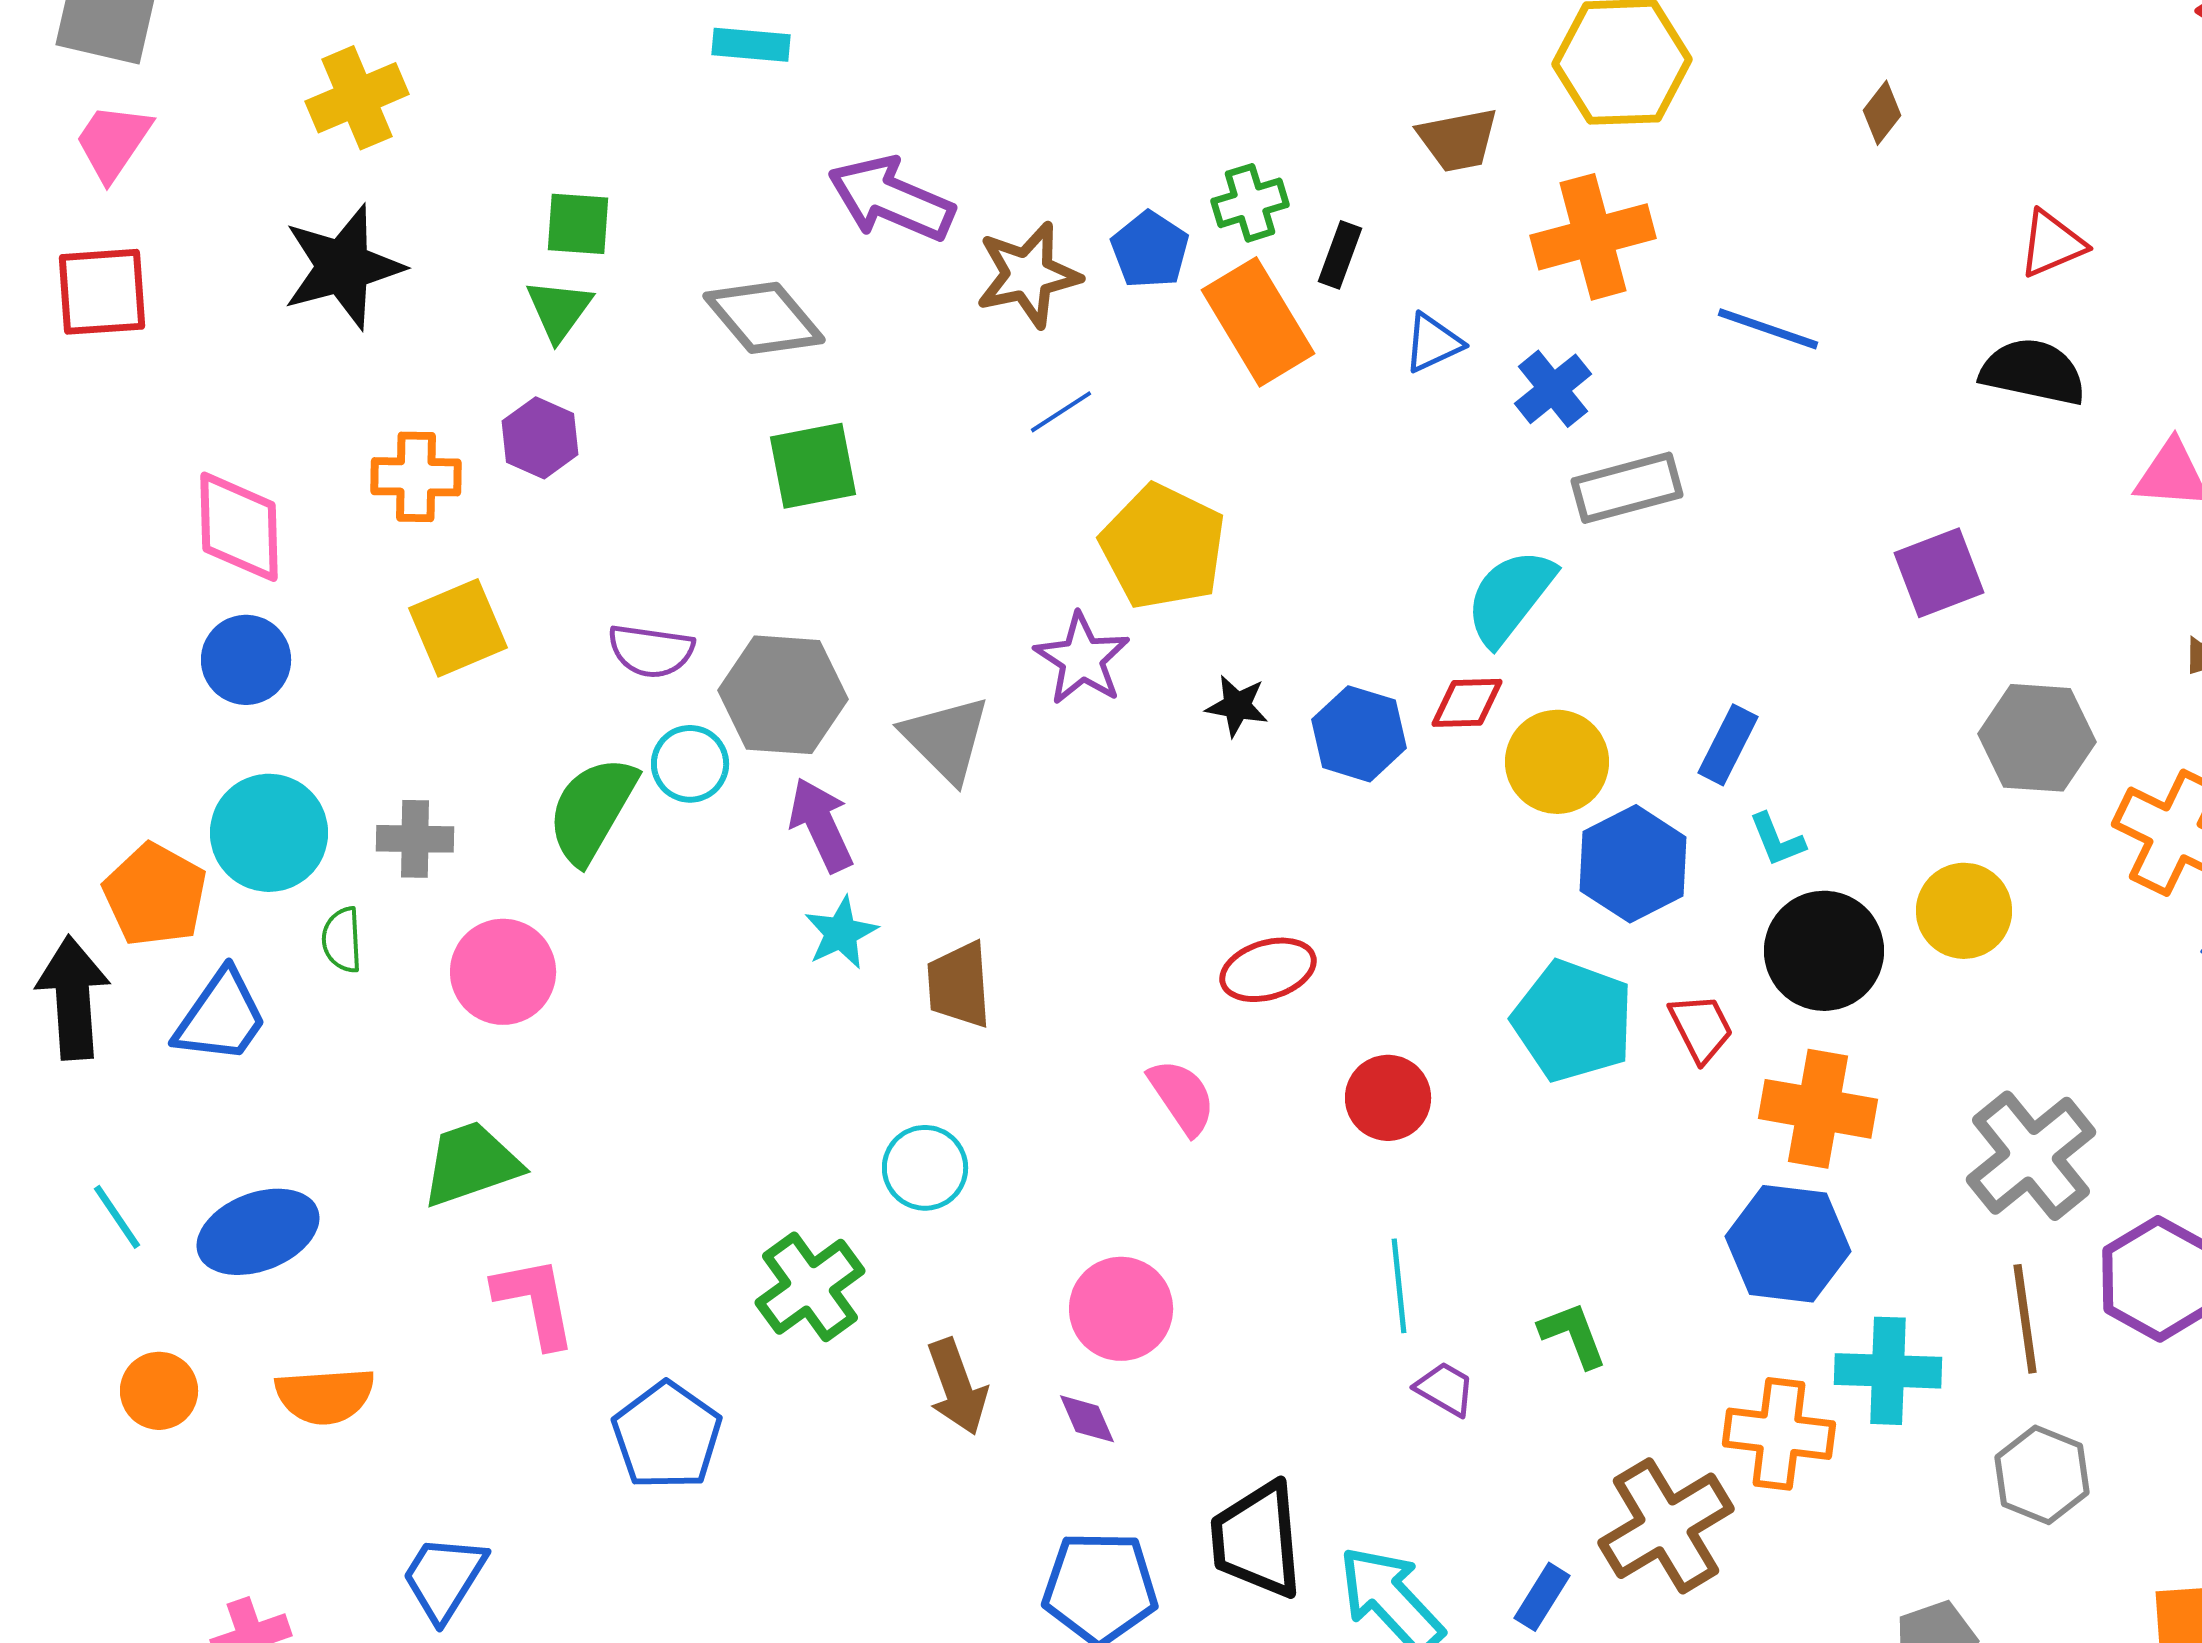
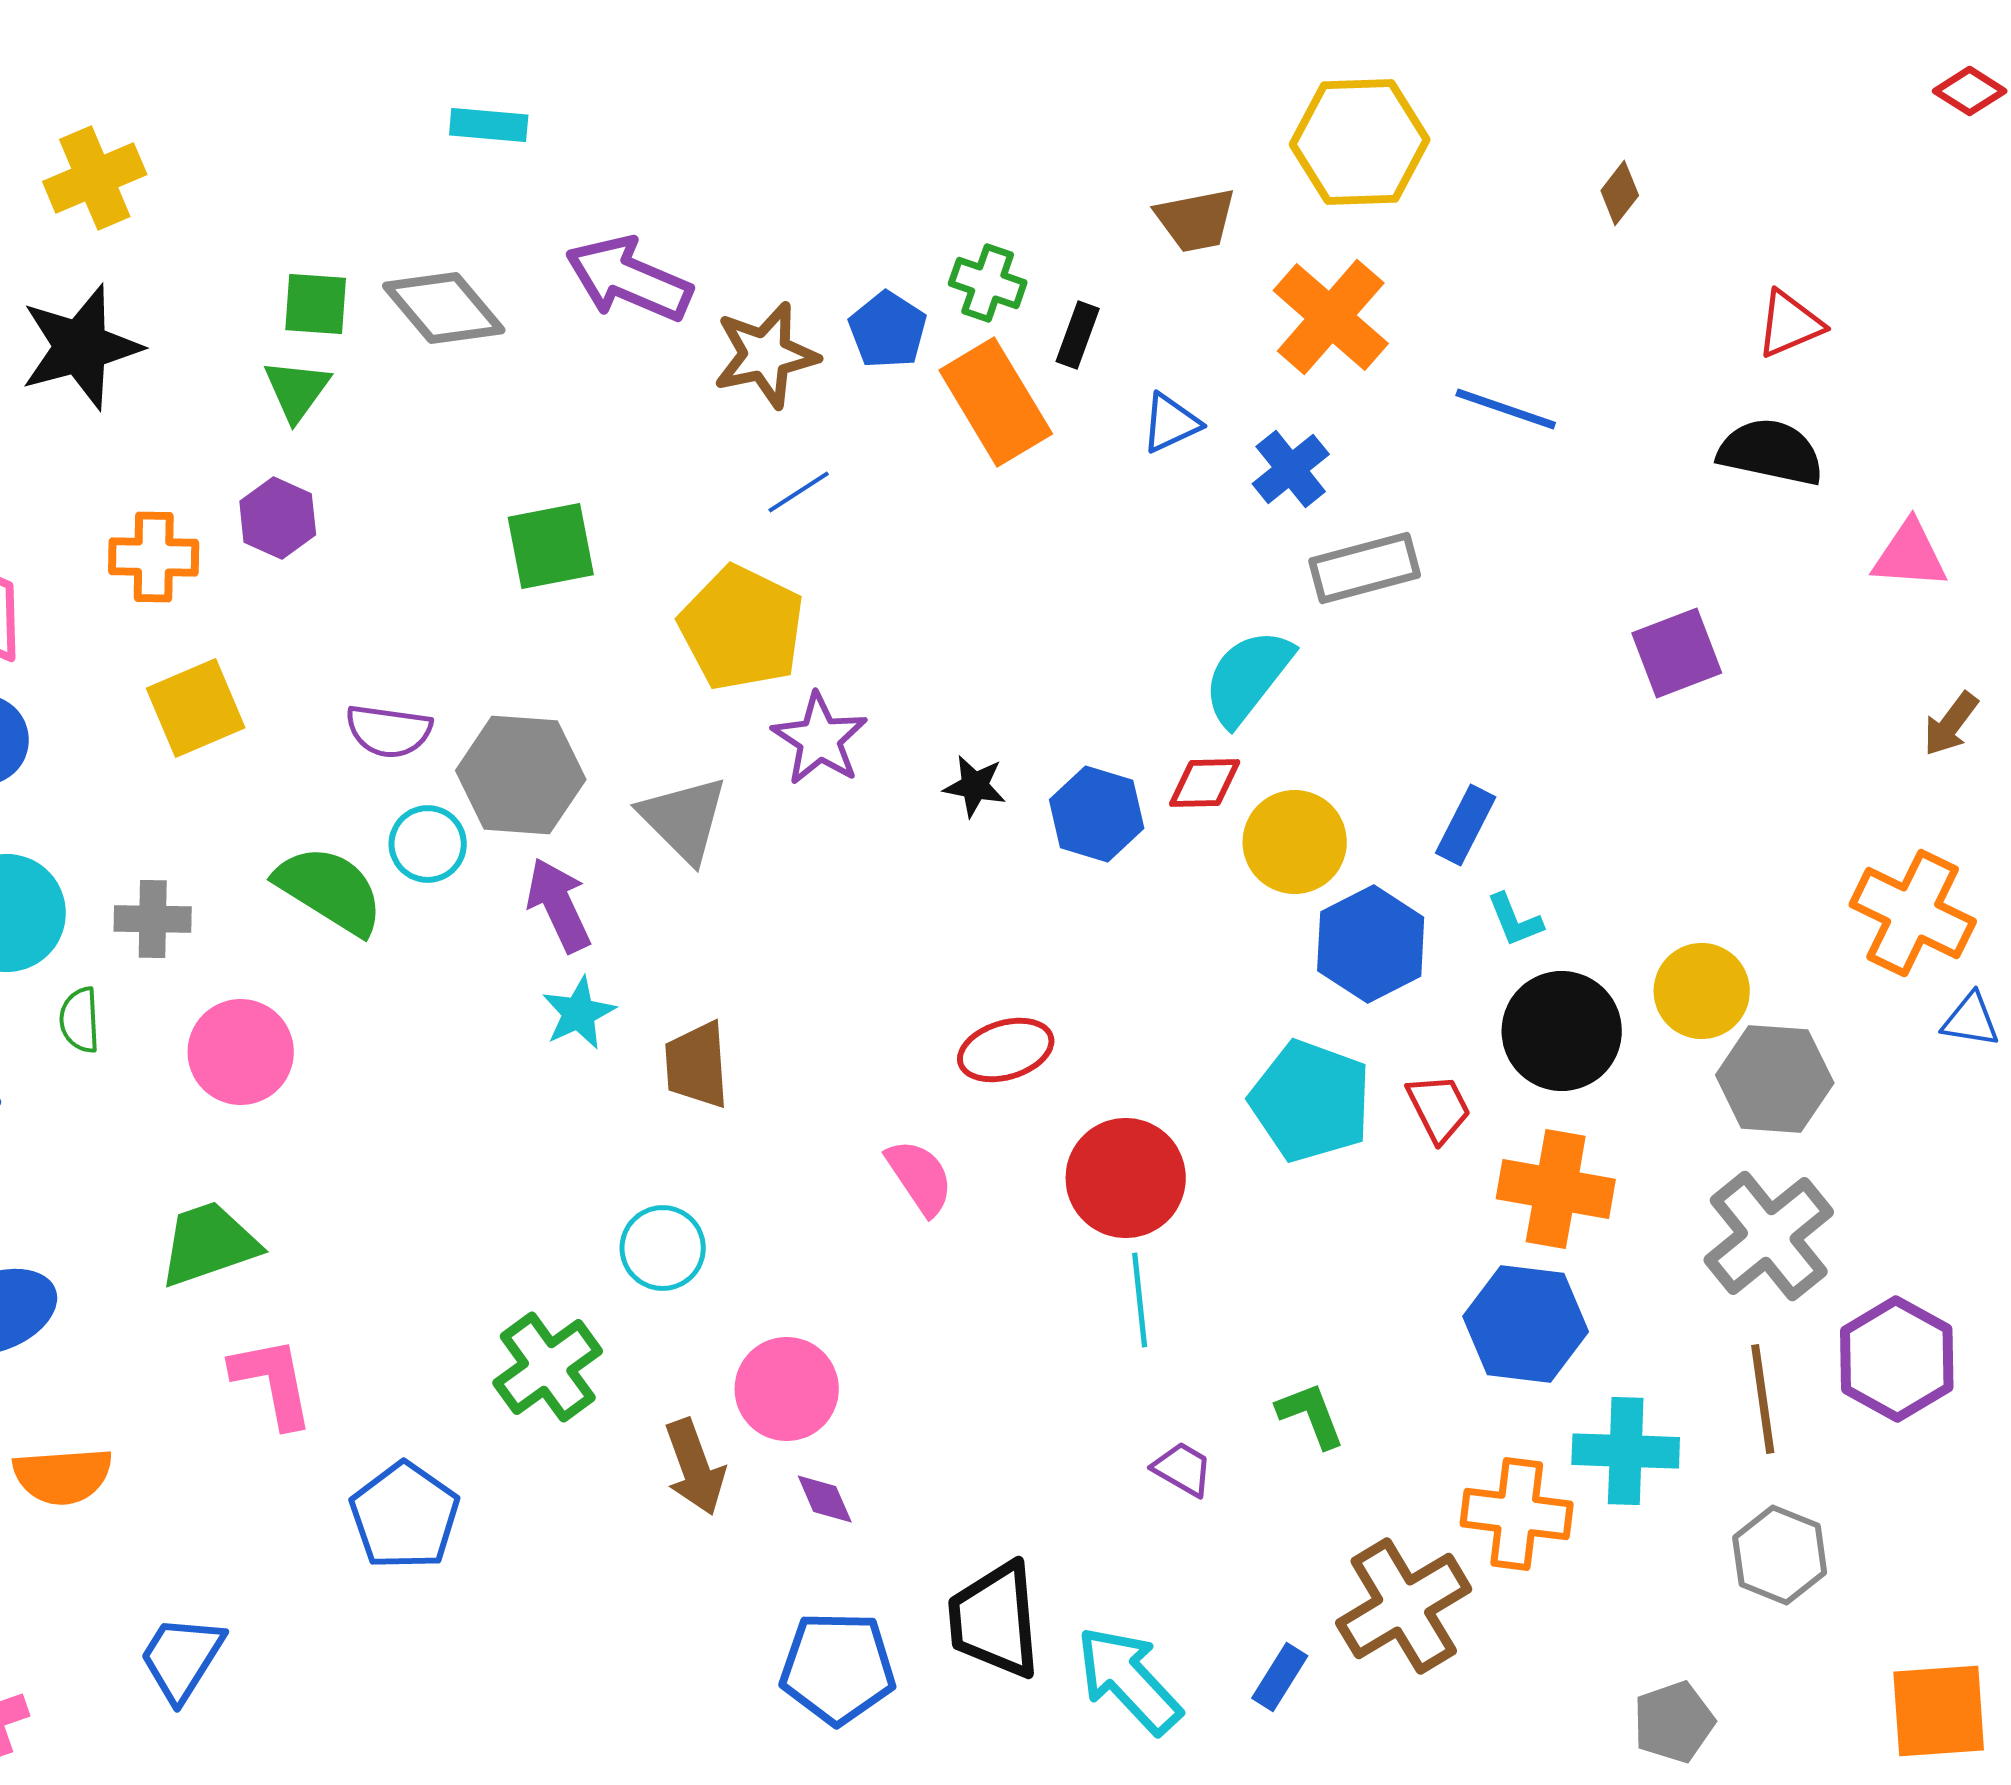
green cross: (1250, 203) -> (988, 283), turned 36
orange cross: (1593, 237) -> (1331, 317), turned -34
gray diamond: (764, 318) -> (444, 308), moved
yellow pentagon: (1163, 547) -> (742, 628), moved
gray hexagon: (2037, 738) -> (1775, 1079), moved
green semicircle: (592, 810) -> (330, 890), turned 92
red circle: (1388, 1098) -> (1126, 1178), size x1.4
cyan line: (1399, 1286) -> (1140, 1300), moved
pink circle: (1121, 1309) -> (787, 1389), moved

